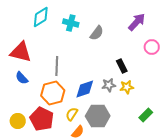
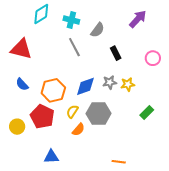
pink circle: (152, 47) -> (153, 58), moved
gray line: (57, 66) -> (74, 47), moved, turned -30
black rectangle: (122, 66) -> (116, 53), moved
blue semicircle: (22, 78) -> (22, 84), moved
yellow circle: (18, 121) -> (17, 127), moved

